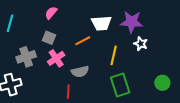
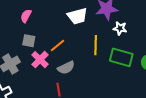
orange line: (83, 41) -> (58, 45), moved
green rectangle: (120, 85) -> (121, 57), moved, turned -45

